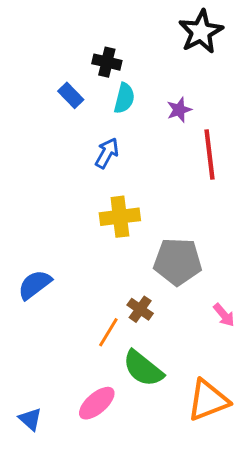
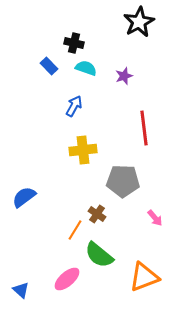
cyan semicircle: (124, 98) -> (86, 68), turned -85
red line: (209, 155) -> (144, 128), moved

